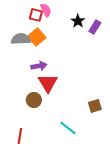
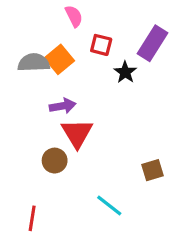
red square: (36, 15) -> (101, 45), moved
black star: (78, 21) -> (125, 72), moved
purple rectangle: (95, 27) -> (153, 43), size x1.5

